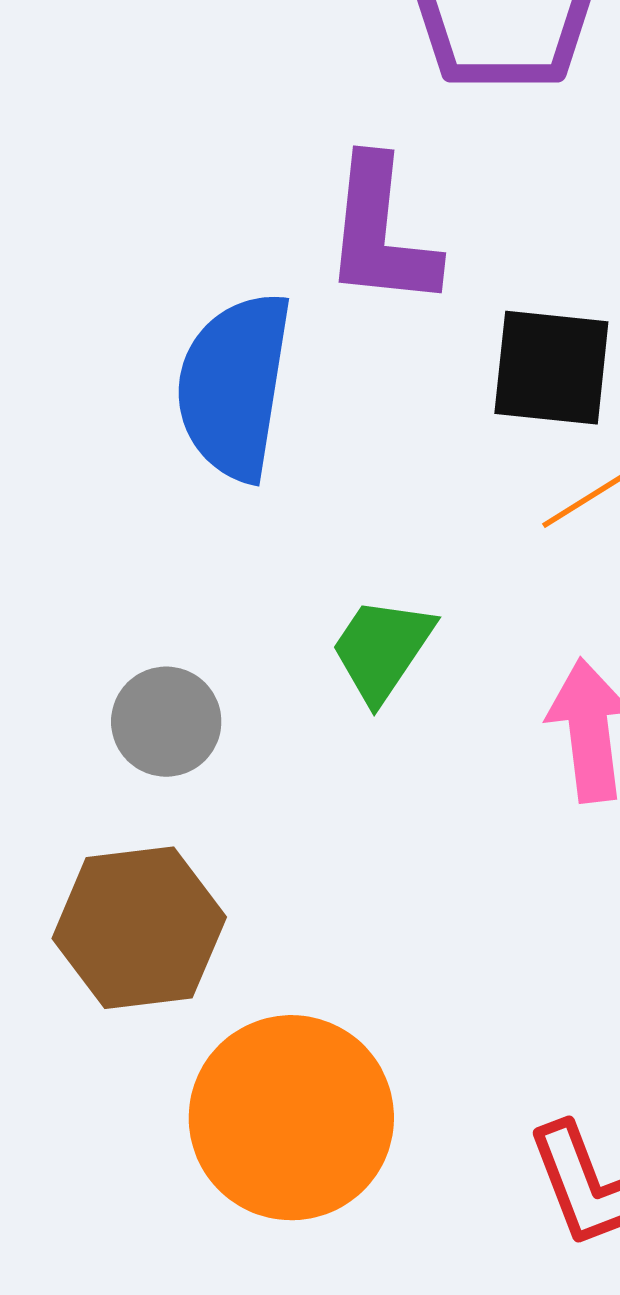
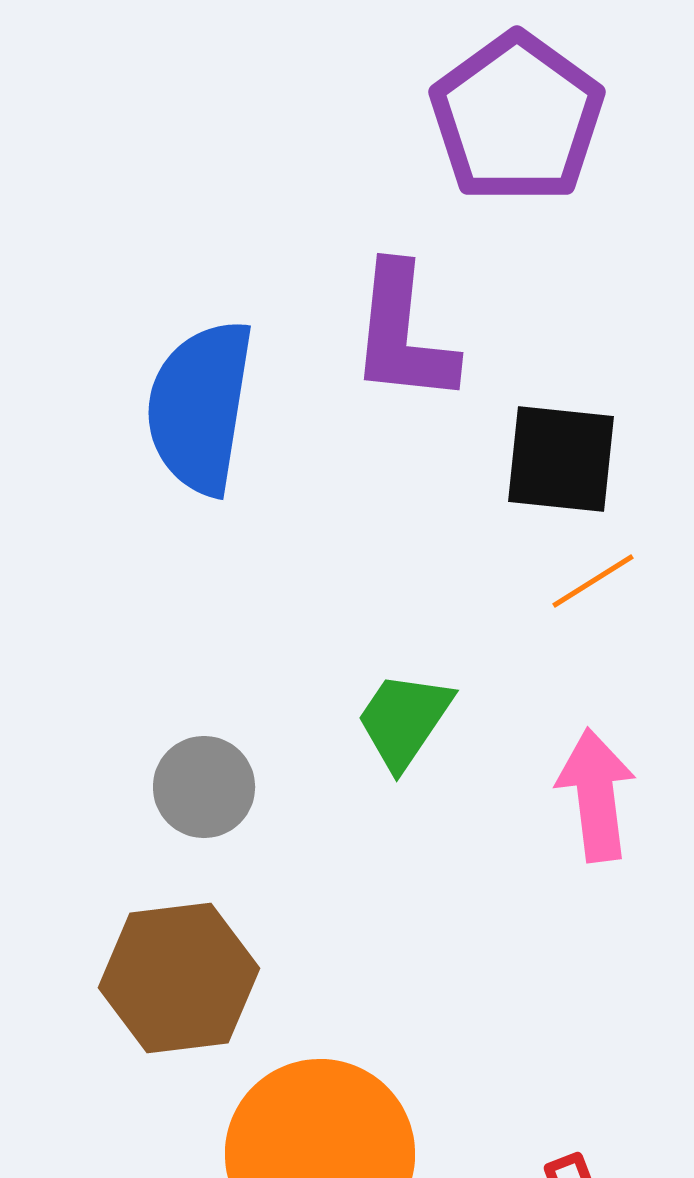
blue semicircle: (234, 386) -> (200, 407), moved

